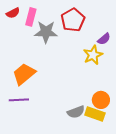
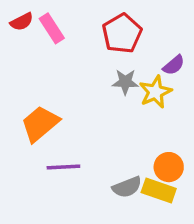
pink rectangle: (31, 17) -> (52, 28), turned -48
gray star: (46, 32) -> (125, 82), moved, size x0.7
purple line: (19, 100) -> (63, 167), moved

